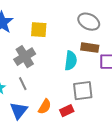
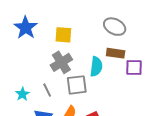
gray cross: (25, 57) -> (61, 62), moved
gray square: (83, 91) -> (77, 85), moved

